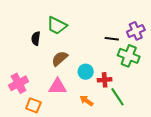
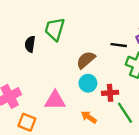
green trapezoid: (57, 26) -> (55, 29), turned 80
brown semicircle: (60, 59) -> (86, 60), moved

